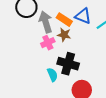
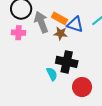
blue triangle: (83, 16) -> (75, 24), moved
pink cross: (48, 43) -> (18, 33), moved, turned 32

